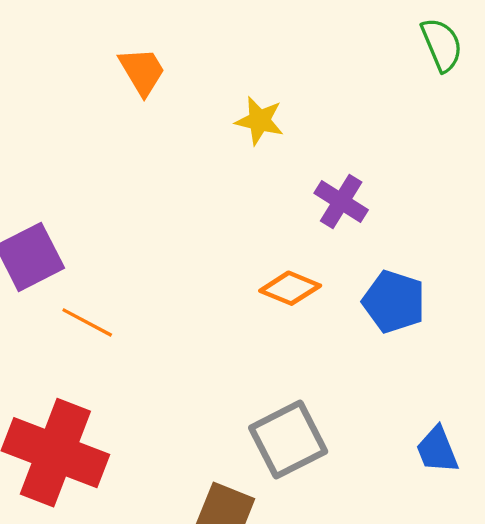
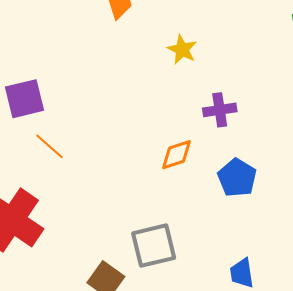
purple cross: (341, 201) -> (220, 110), turned 36
orange diamond: (290, 288) -> (177, 155), turned -54

